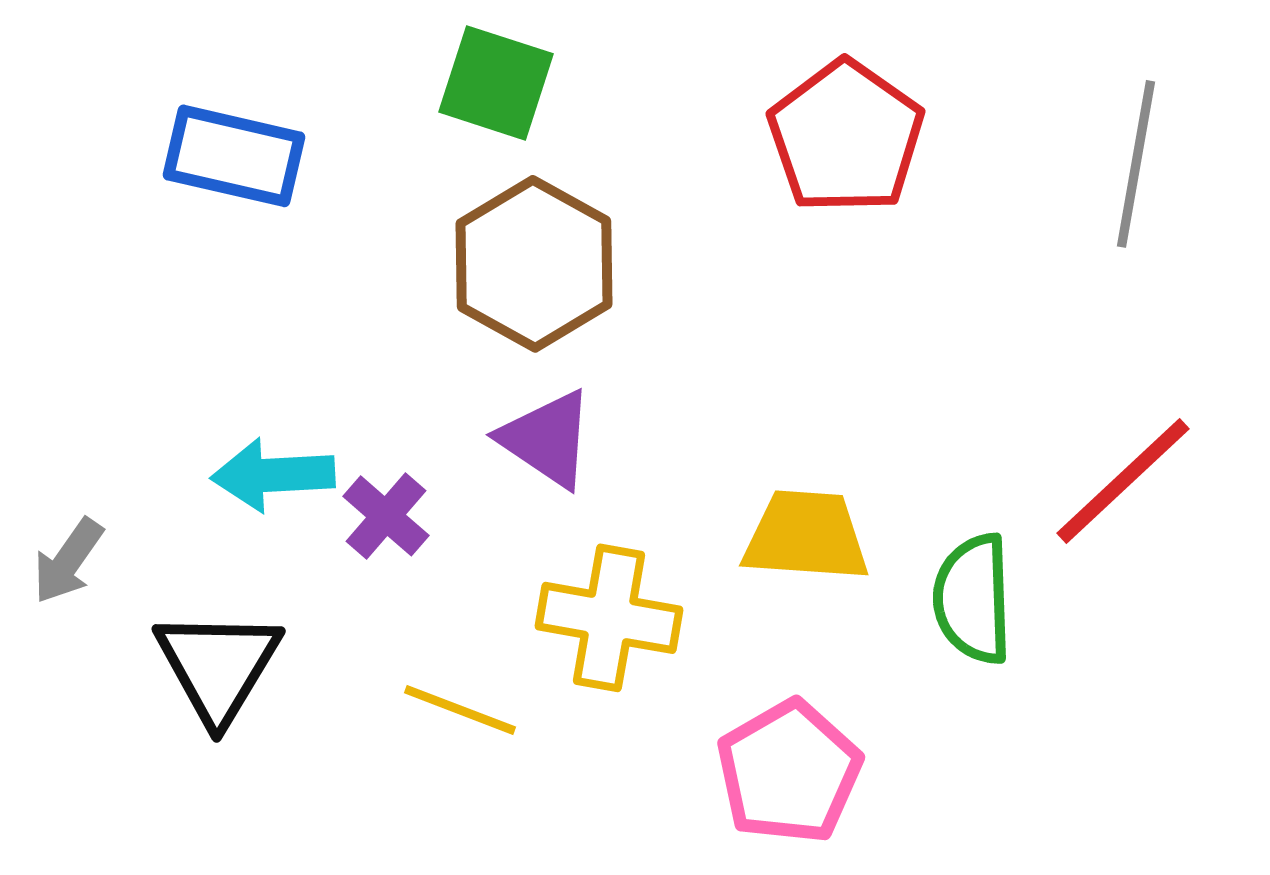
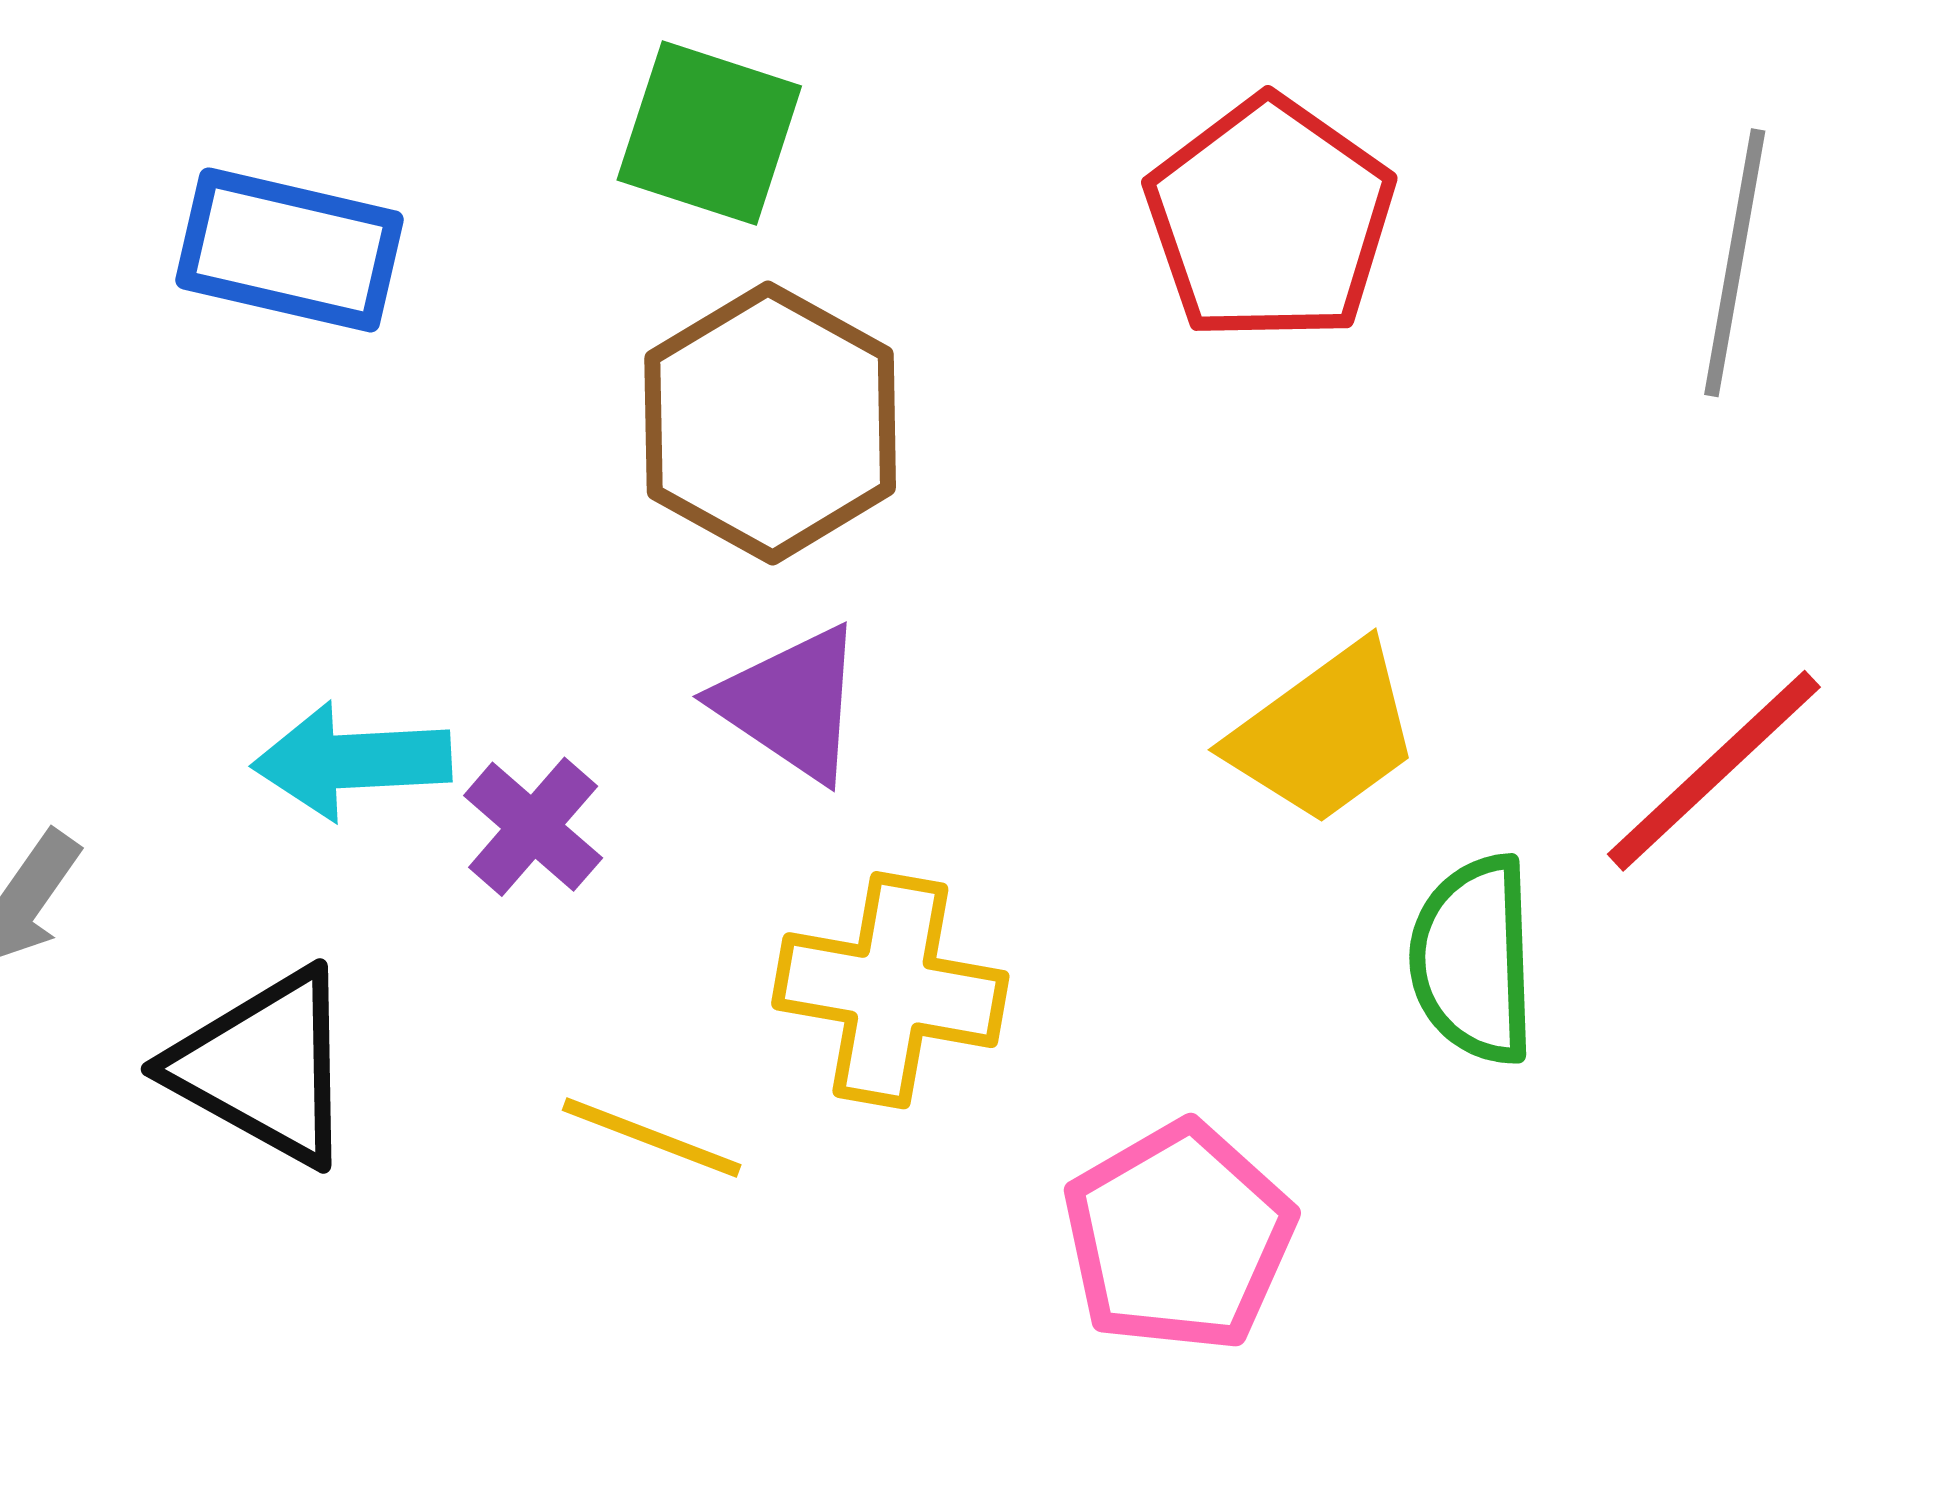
yellow trapezoid: (806, 536) -> (1325, 734), moved, turned 140
black triangle: (218, 666) -> (264, 1067), turned -32

